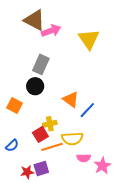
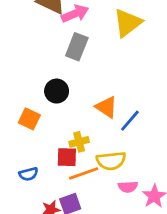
yellow triangle: (89, 39) -> (128, 23), turned 30
gray rectangle: (41, 64) -> (77, 47), moved
red square: (40, 134) -> (67, 157), turned 35
blue semicircle: (12, 145) -> (29, 174), turned 32

